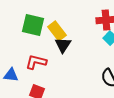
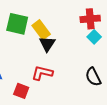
red L-shape: (36, 62) -> (42, 73), moved

